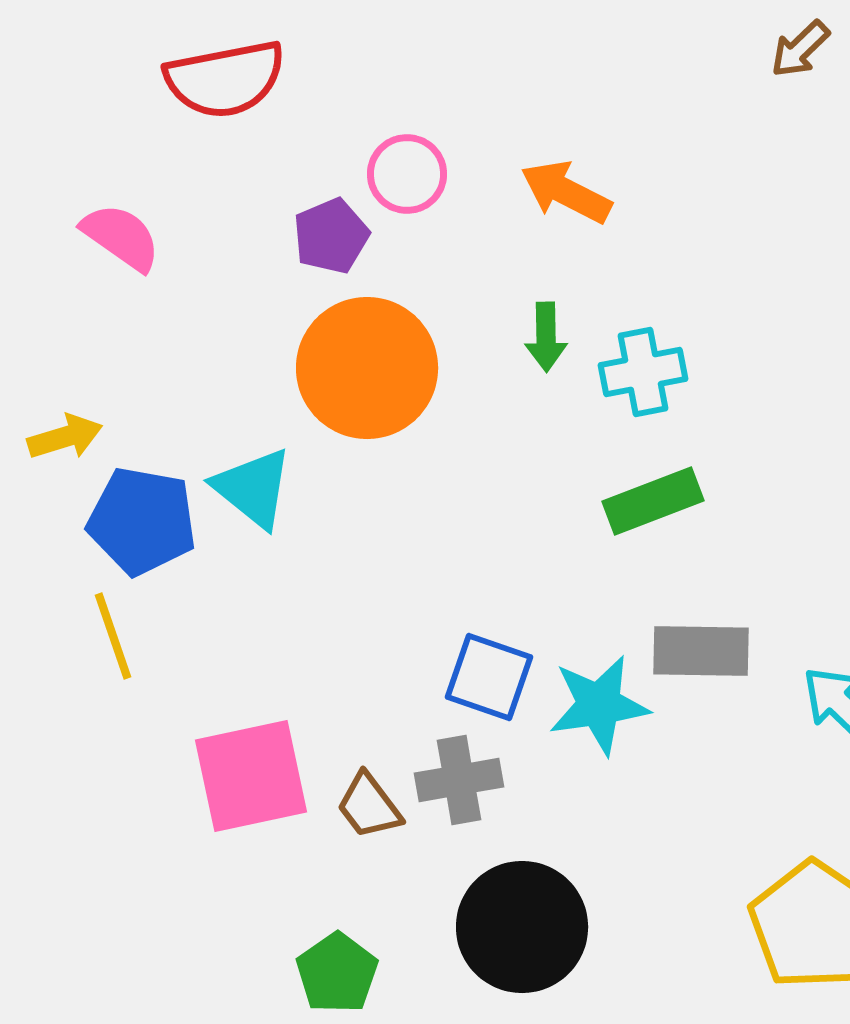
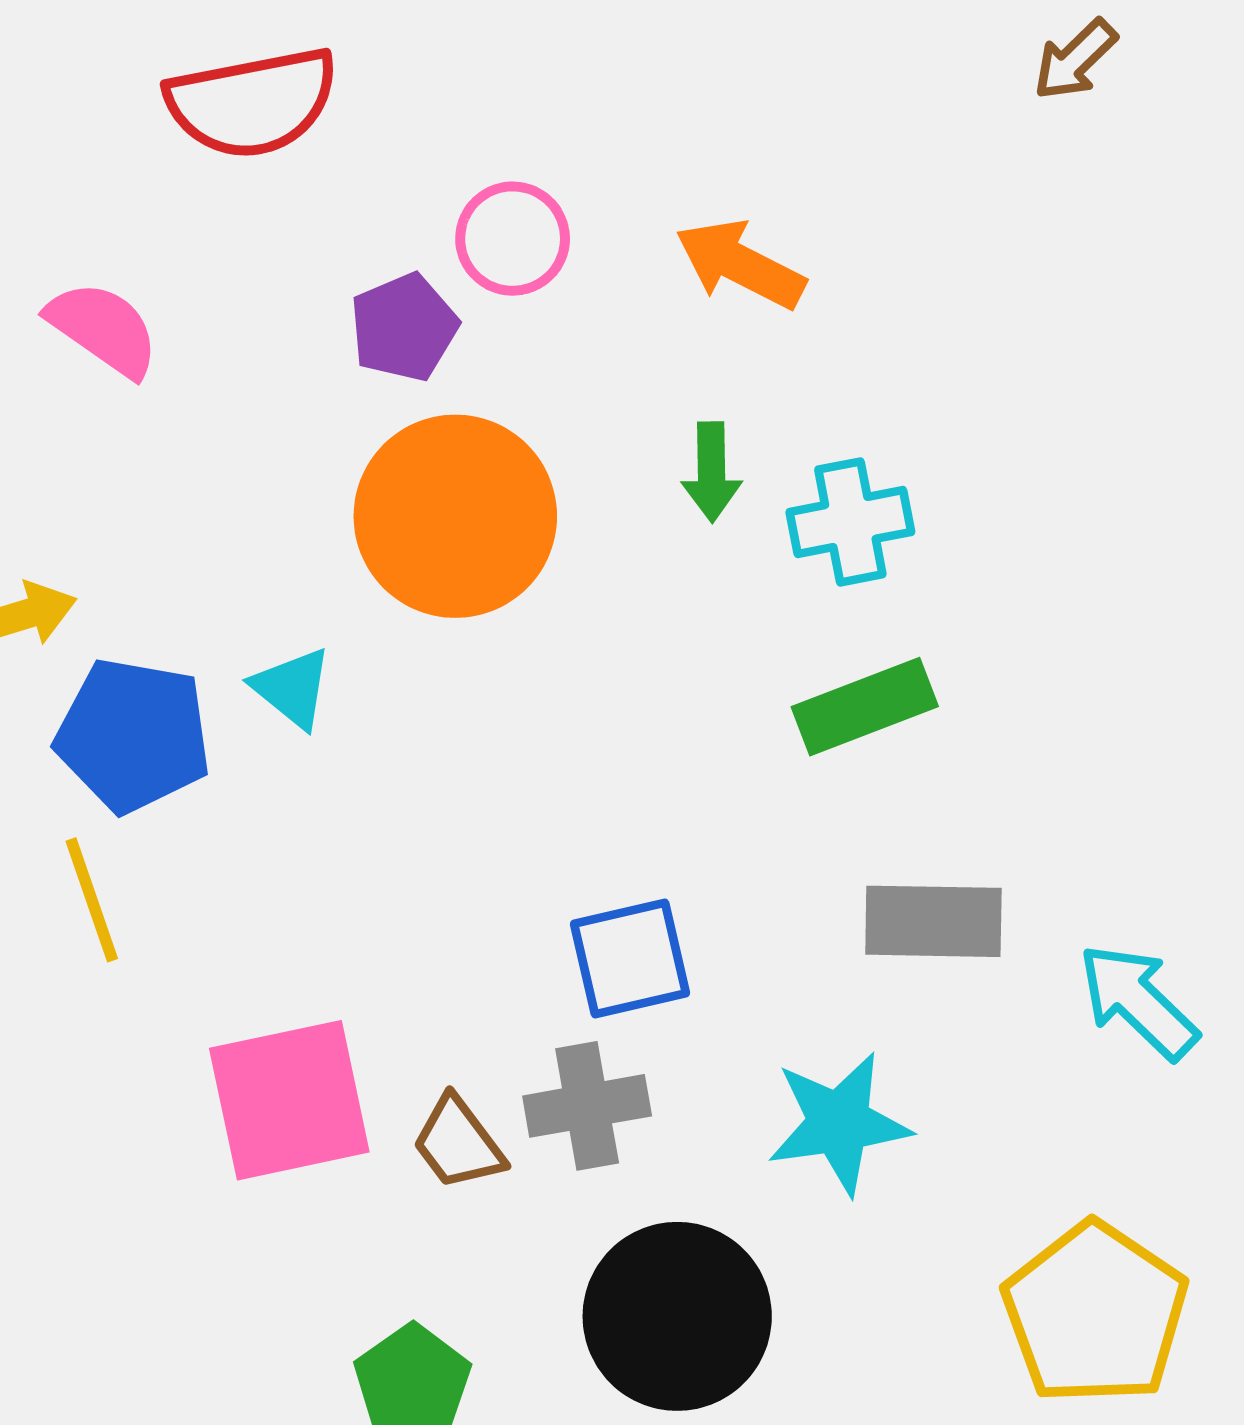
cyan triangle: (253, 488) -> (292, 688), size x0.7
blue square: (489, 677) -> (630, 959), turned -32
cyan star: (599, 705) -> (839, 1123), moved

